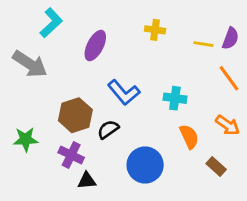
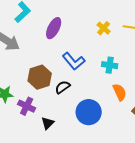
yellow cross: (155, 30) -> (104, 28), moved, turned 32
purple cross: (71, 155) -> (27, 106), moved
black triangle: (87, 181) -> (48, 123), turned -40

